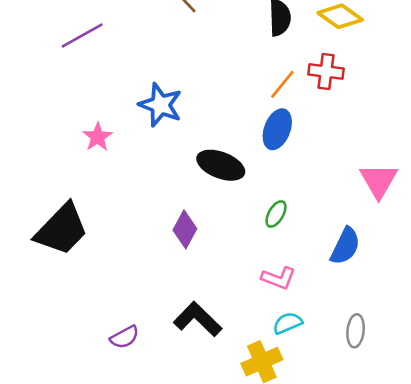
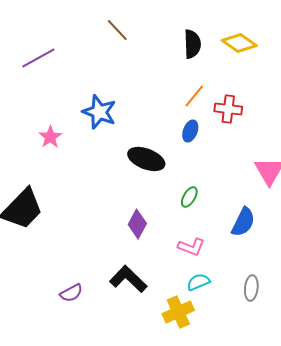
red cross: (326, 71) -> (228, 109), moved
blue ellipse: (277, 129) -> (190, 131), size x0.7
purple diamond: (185, 229) -> (137, 224), moved

